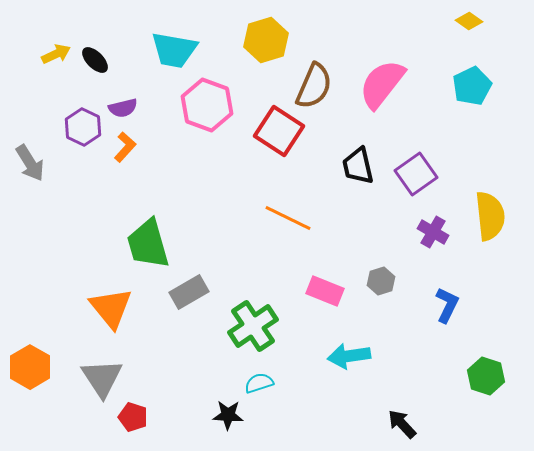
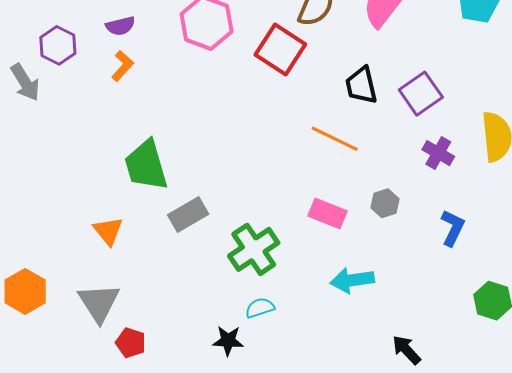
purple hexagon: (83, 127) -> (58, 45), moved
orange line: (288, 218) -> (335, 139), moved
orange triangle: (111, 308) -> (108, 231), size x0.7

